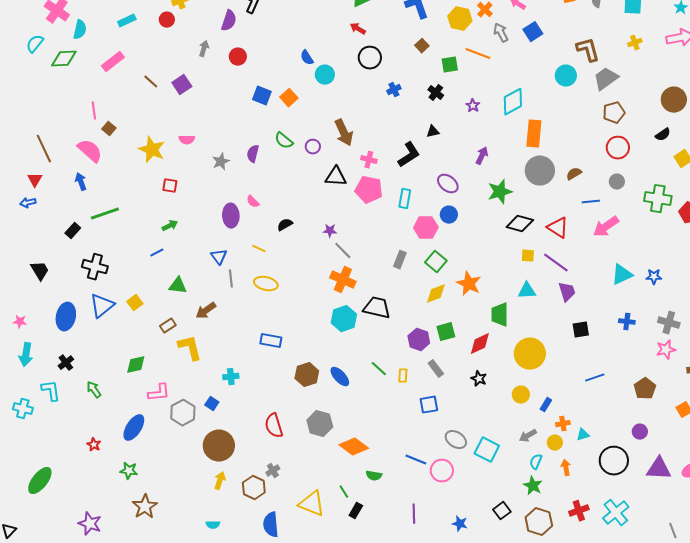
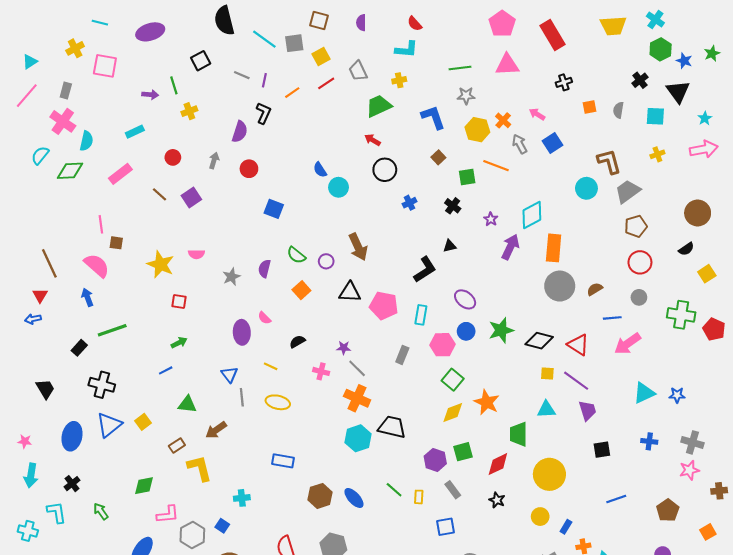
red circle: (167, 20) -> (173, 157), moved
orange square: (289, 98) -> (301, 290), moved
brown square: (109, 129) -> (116, 243), turned -32
purple arrow: (482, 156) -> (510, 247), moved, size x1.4
pink cross: (369, 160) -> (321, 371), moved
green star: (500, 192) -> (501, 330), moved
gray rectangle: (400, 260) -> (402, 355), moved

